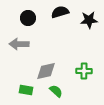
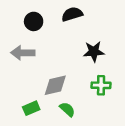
black star: (89, 20) -> (94, 52), moved
green rectangle: (26, 90) -> (31, 108), turned -32

